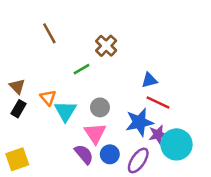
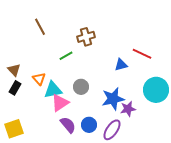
brown cross: (106, 46) -> (86, 37), turned 30
red line: (158, 102) -> (142, 54), moved
cyan triangle: (65, 111) -> (53, 90), turned 48
pink triangle: (95, 133) -> (60, 103), moved, turned 30
cyan circle: (176, 144) -> (156, 90), moved

